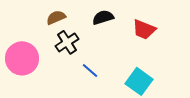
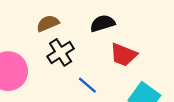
red trapezoid: (144, 29) -> (123, 55), moved

